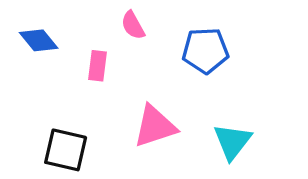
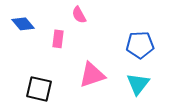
blue pentagon: (205, 51) -> (140, 45), moved

